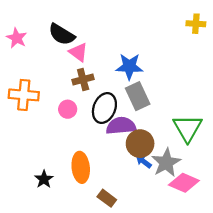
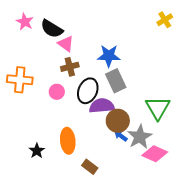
yellow cross: (196, 24) -> (165, 20), turned -35
pink star: (17, 38) -> (25, 22), moved

